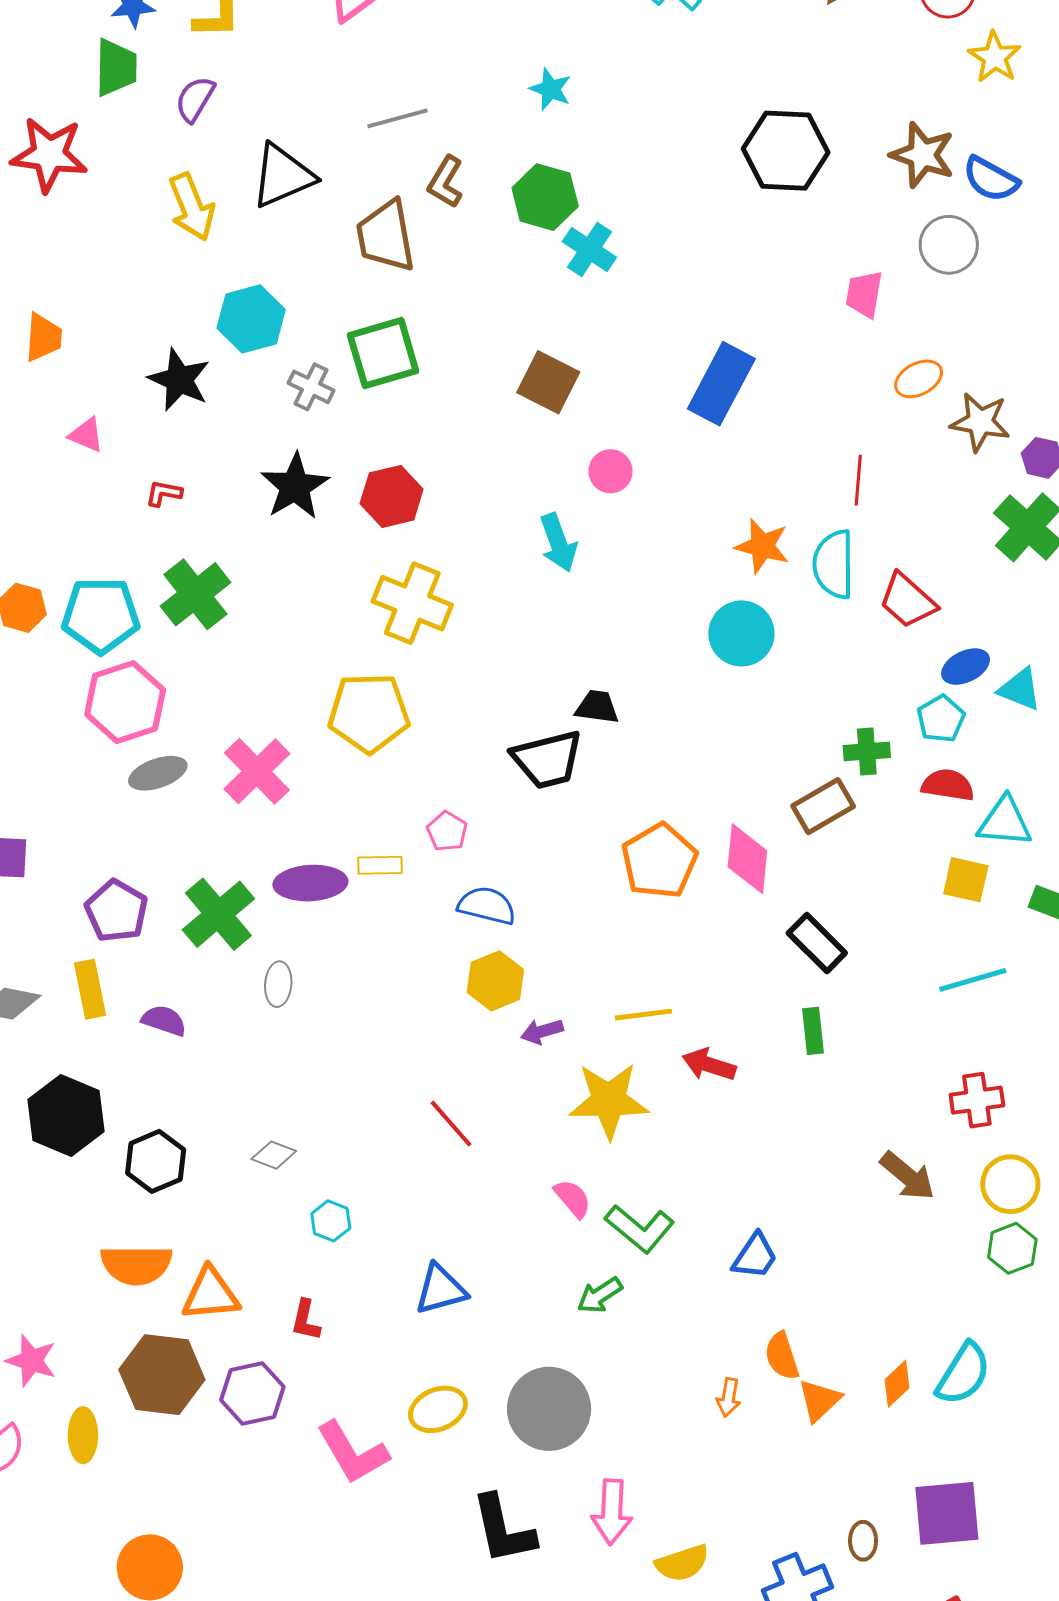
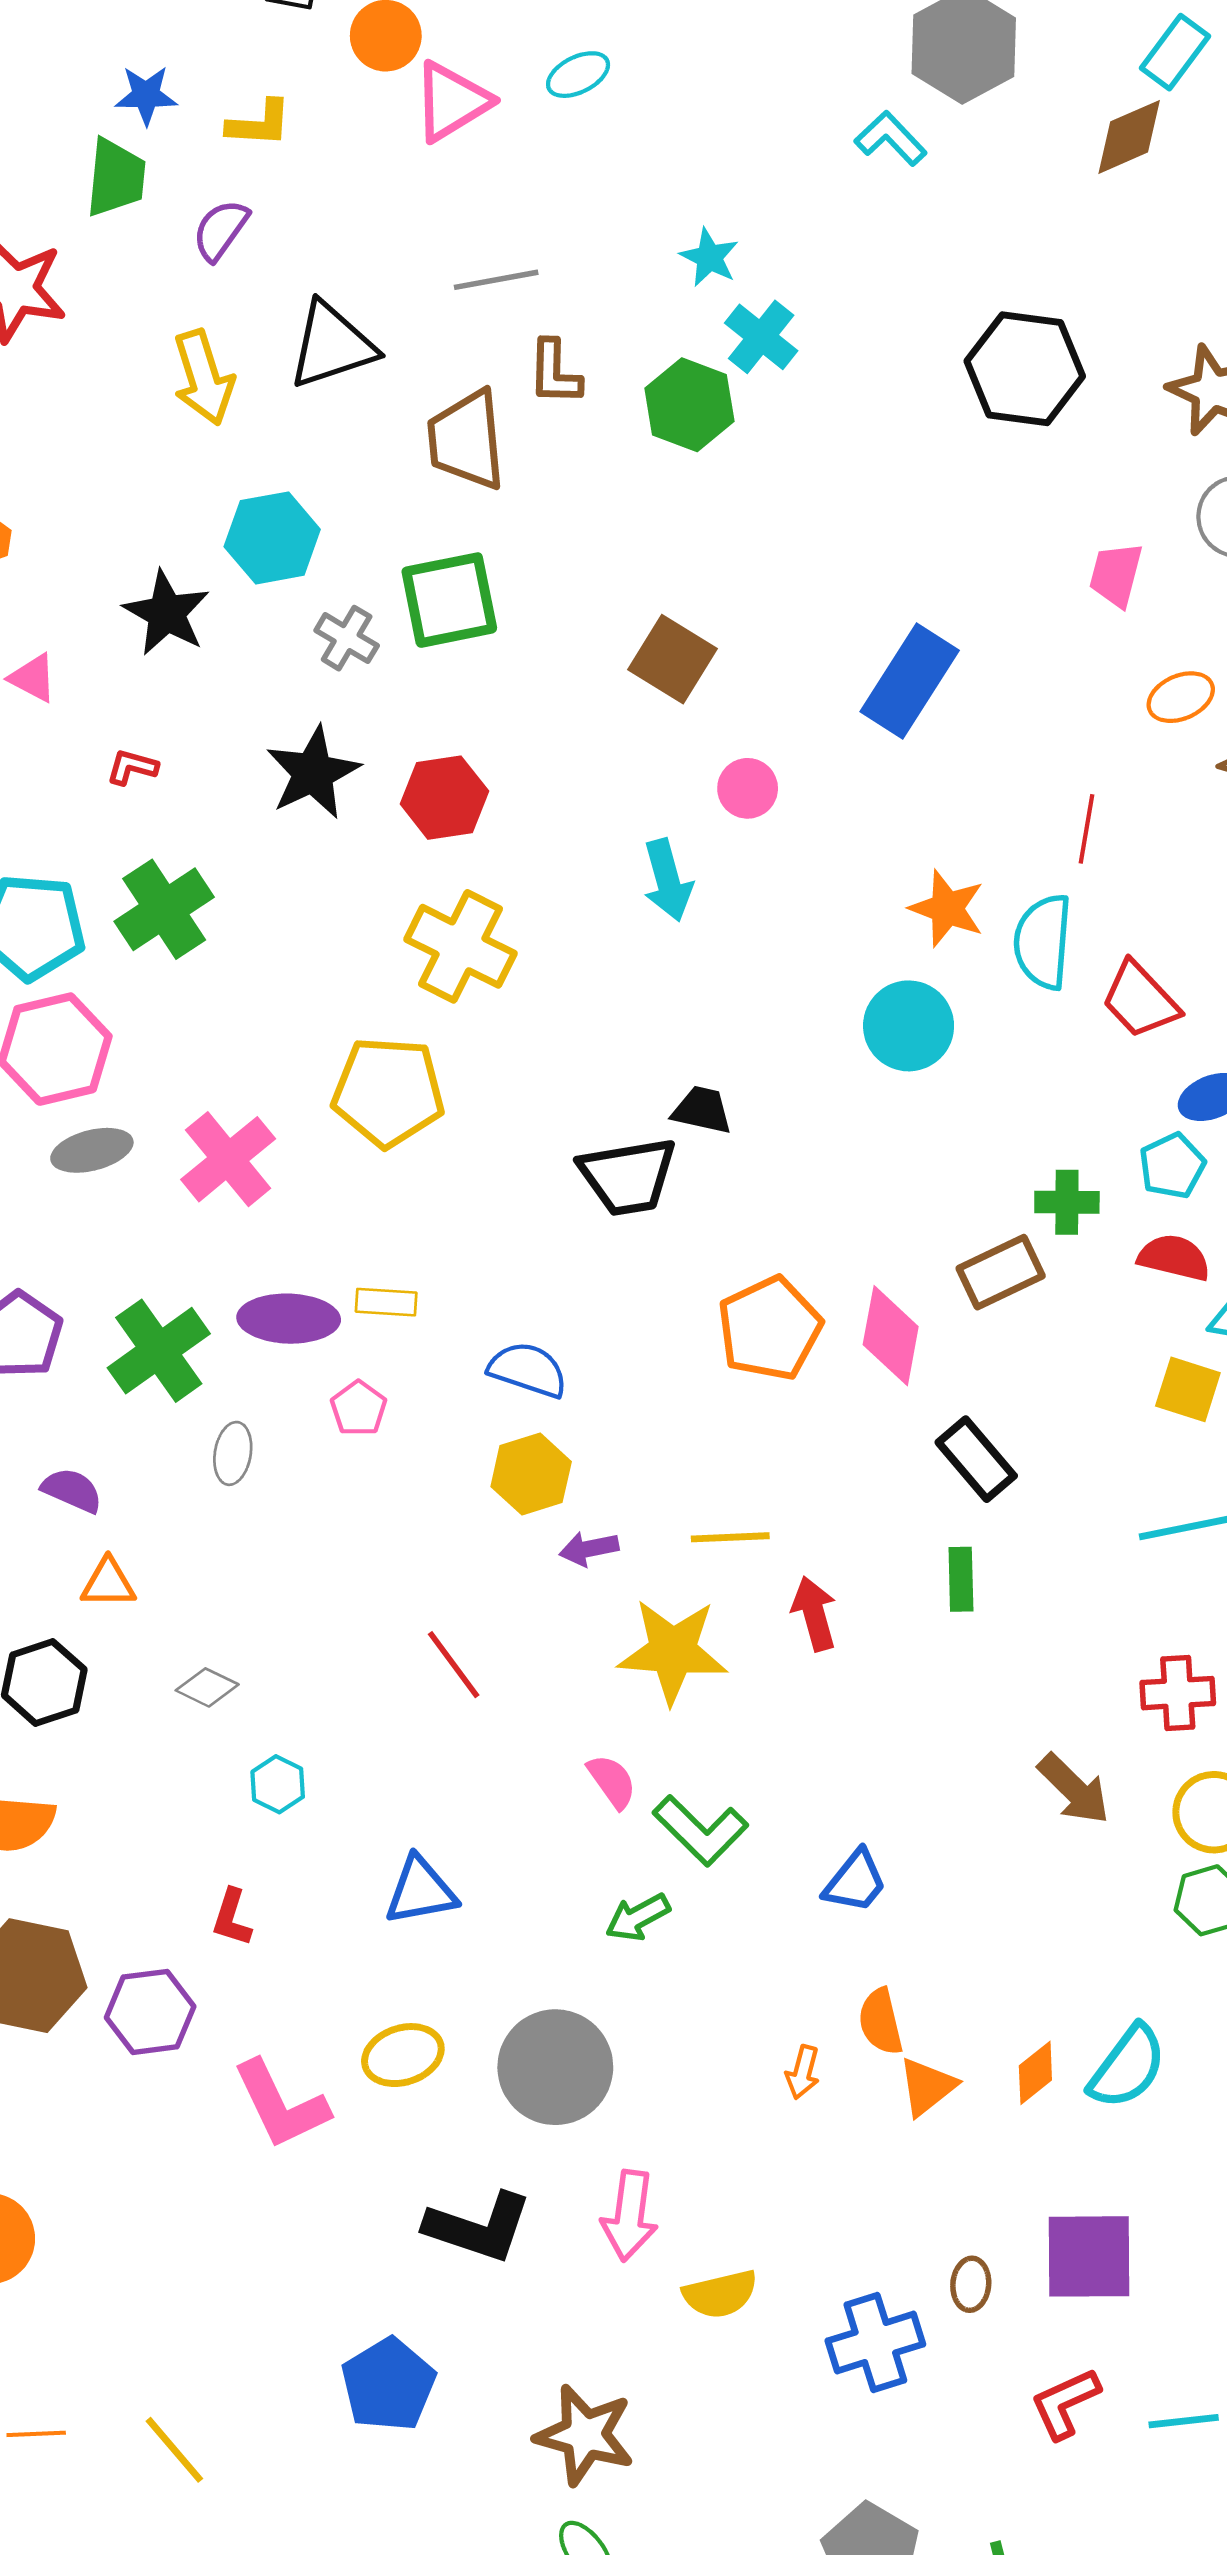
brown L-shape: (446, 182) -> (555, 373), turned -34
cyan cross: (589, 250) -> (761, 337), moved
pink pentagon: (447, 831) -> (359, 1408), moved
red arrow: (709, 1065) -> (814, 1614), turned 52
orange triangle: (210, 1294) -> (108, 1583), moved, size x0.7
black L-shape: (503, 1529) -> (479, 2227), turned -64

